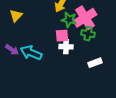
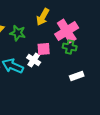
green star: (69, 20) -> (18, 33), moved
white cross: (66, 47) -> (34, 60), moved, turned 32

